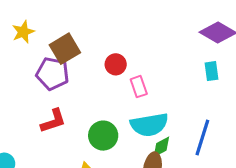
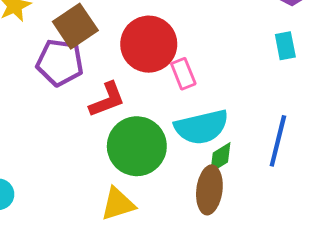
red circle: (116, 64) -> (149, 44), size x1.8
red L-shape: (53, 121) -> (107, 100), moved
green circle: (103, 136) -> (137, 146), size x1.4

